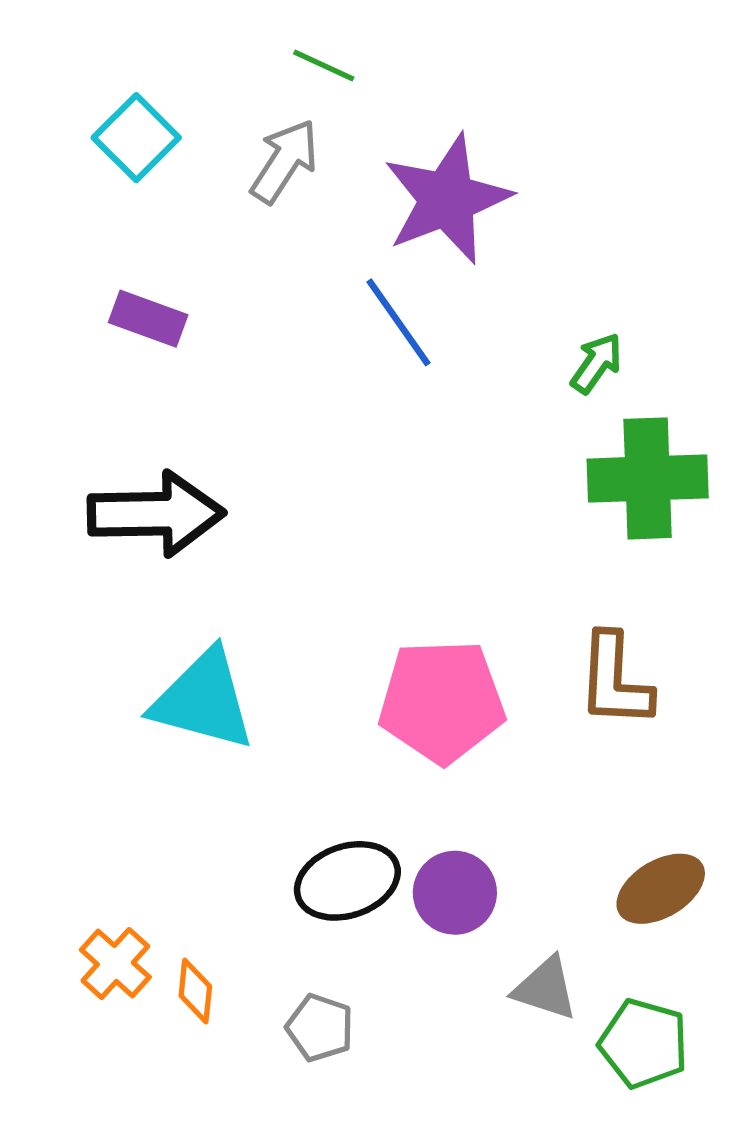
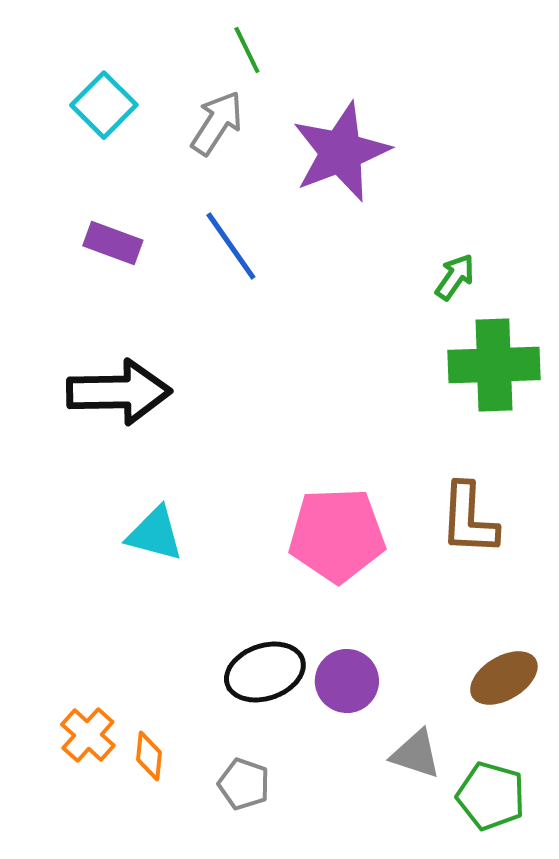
green line: (324, 66) -> (247, 50), turned 39
blue line: (399, 322) -> (231, 246), moved
cyan triangle: (203, 700) -> (155, 534), size x0.7

